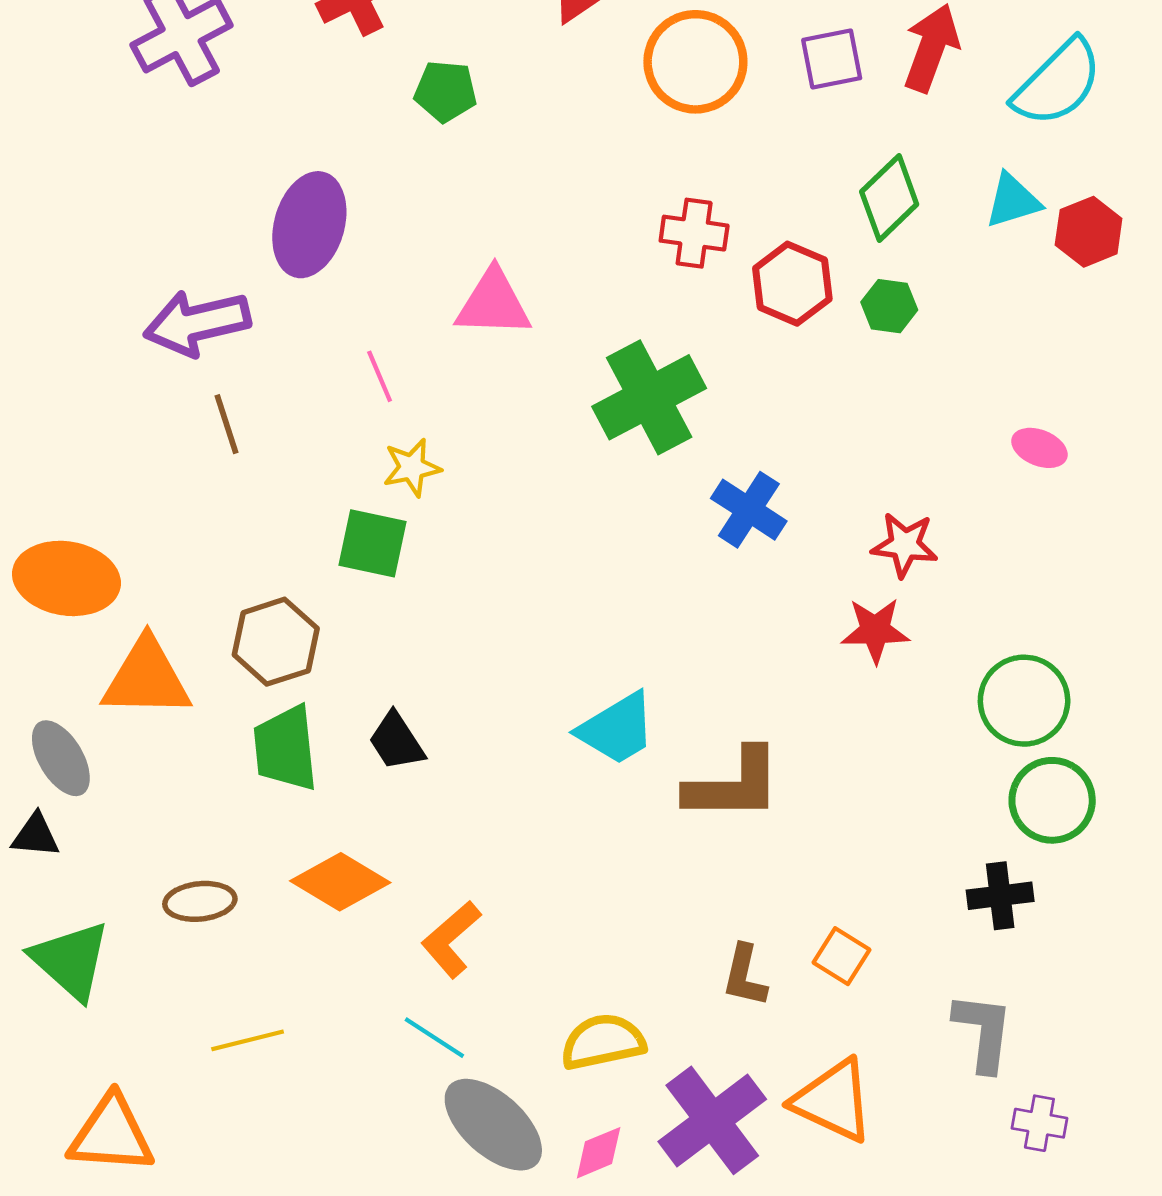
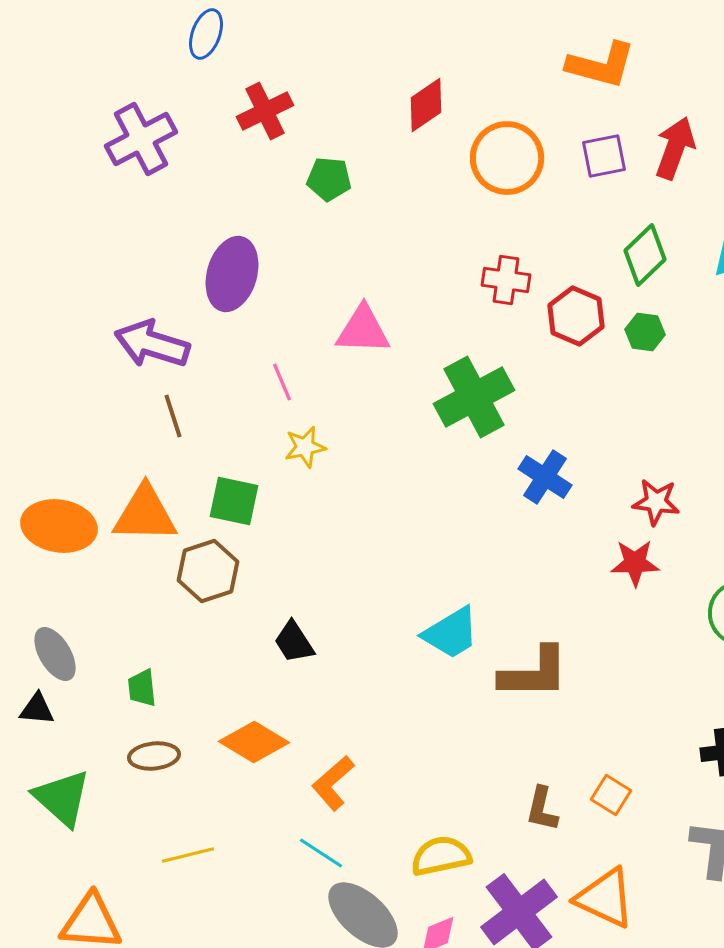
purple arrow: (197, 323) -> (152, 344), turned 30
green square: (373, 543) -> (234, 501), moved
orange triangle: (147, 678) -> (145, 514), moved
green trapezoid: (286, 748) -> (142, 688), moved, size x0.6

